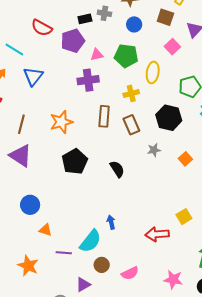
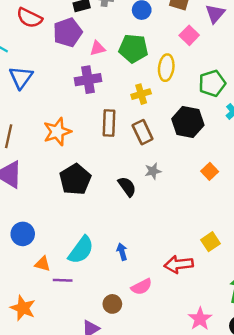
gray star: (154, 150) -> (153, 171), moved
cyan semicircle: (90, 241) -> (81, 250), moved
purple line: (64, 253) -> (63, 280), moved
pink semicircle: (130, 273) -> (142, 287), moved
pink star: (173, 280) -> (200, 319), turned 30

